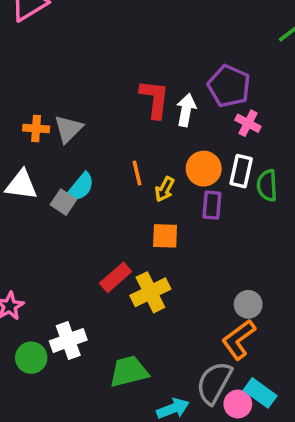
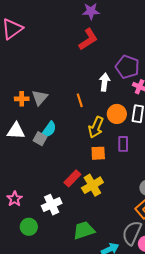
red L-shape: (155, 99) -> (88, 39), moved, turned 55
orange line: (137, 173) -> (80, 100), moved
yellow arrow: (165, 189) -> (96, 127), size x1.5
purple rectangle: (212, 205) -> (123, 144), moved
white cross: (68, 340) -> (52, 205), moved

